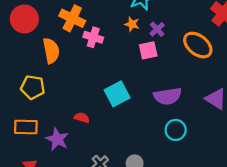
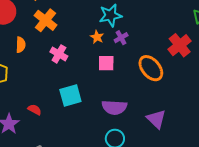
purple cross: (157, 29) -> (121, 38), moved
pink cross: (93, 37) -> (59, 54), moved
orange semicircle: (51, 51) -> (21, 45), size x0.7

